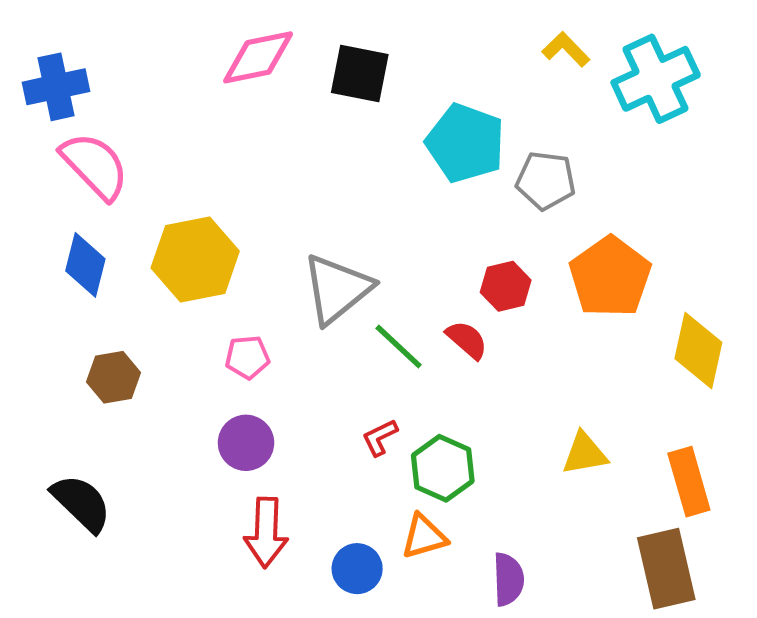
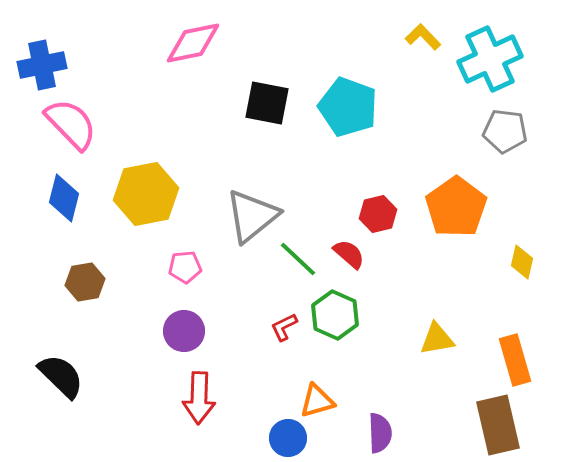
black square: (360, 73) -> (267, 103), moved
gray pentagon: (546, 181) -> (505, 131), moved
yellow diamond: (698, 350) -> (522, 262), size x0.6
green hexagon: (443, 468) -> (335, 315), moved
blue circle: (357, 569) -> (288, 438), moved

